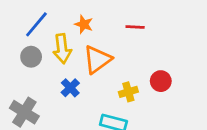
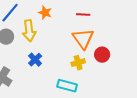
orange triangle: (97, 59) -> (83, 39), moved, turned -30

